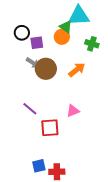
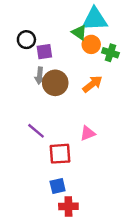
orange circle: (62, 37) -> (91, 44), moved
gray arrow: (33, 63) -> (40, 76), turned 64
blue square: (39, 166) -> (58, 186), moved

